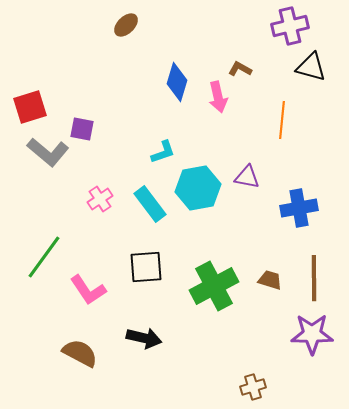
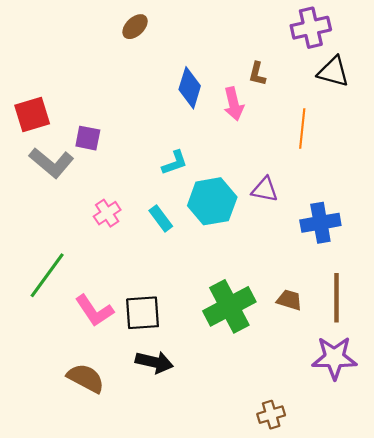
brown L-shape: (240, 69) -> (257, 74), turned -105
cyan rectangle: (150, 204) -> (161, 218), size x0.7
black square: (146, 267) -> (143, 313), moved

